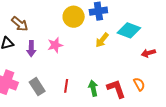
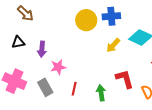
brown arrow: (20, 24) -> (25, 13), moved
pink star: (55, 45) -> (58, 67), moved
red L-shape: (116, 89) -> (125, 79), moved

